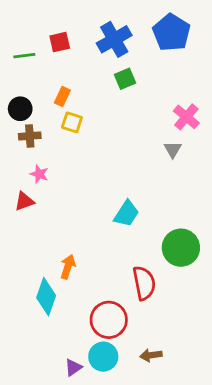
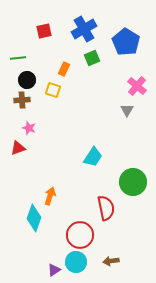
blue pentagon: (171, 32) -> (126, 42), moved
green line: (24, 56) -> (18, 58), moved
orange rectangle: (62, 96) -> (64, 69), moved
black circle: (20, 109) -> (27, 80), moved

